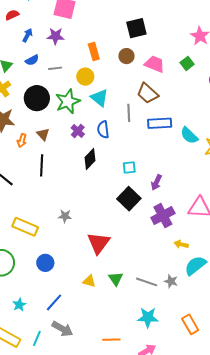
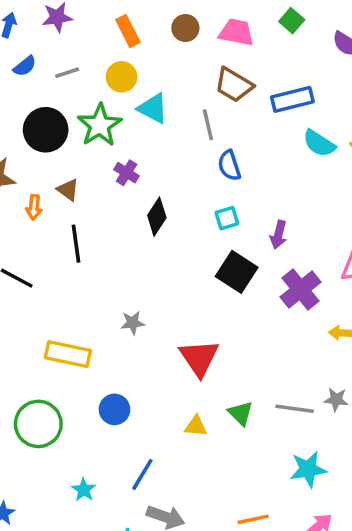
blue rectangle: (160, 123) -> (292, 99), moved
blue semicircle: (103, 130) -> (229, 166), moved

